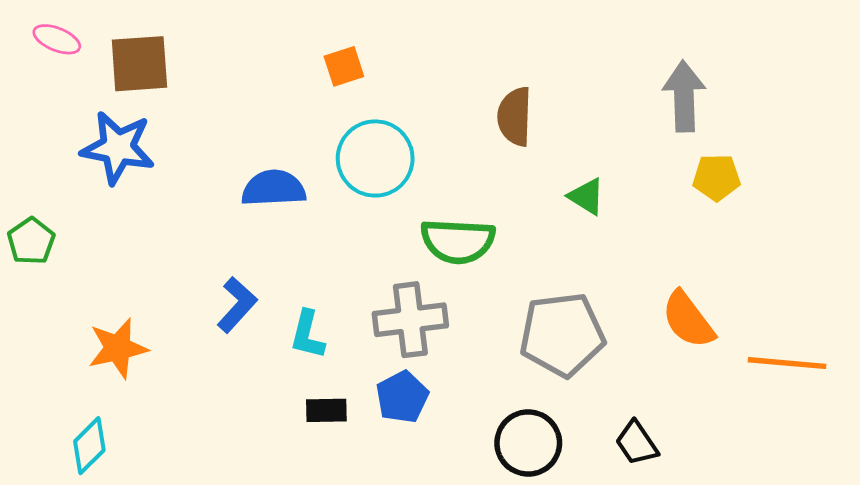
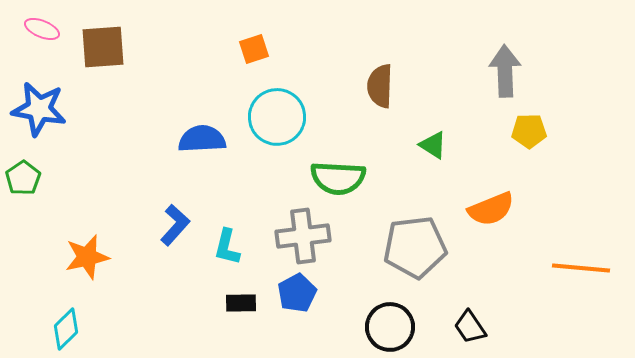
blue star: (118, 148) -> (39, 109), moved
orange semicircle: (688, 320) -> (491, 209), moved, turned -75

